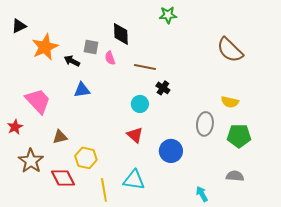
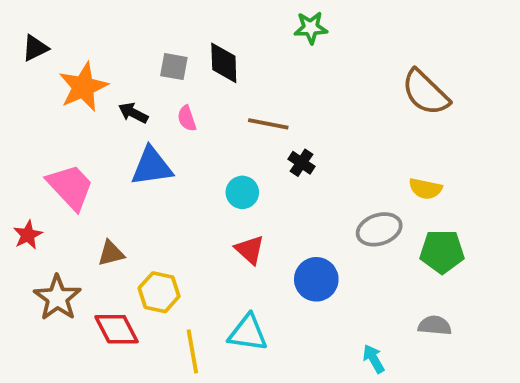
gray square: (91, 47) -> (174, 67), moved
pink semicircle: (110, 58) -> (187, 118), moved
blue triangle: (82, 90) -> (152, 166), size x1.4
cyan circle: (140, 104) -> (242, 192), moved
gray ellipse: (205, 124) -> (379, 229), turned 65

